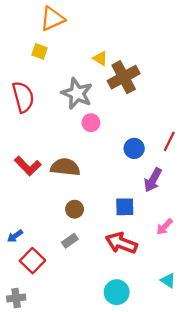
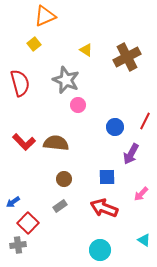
yellow square: (39, 51) -> (34, 44), turned 32
brown cross: (124, 77) -> (127, 57), moved
gray cross: (16, 298) -> (18, 245), moved

